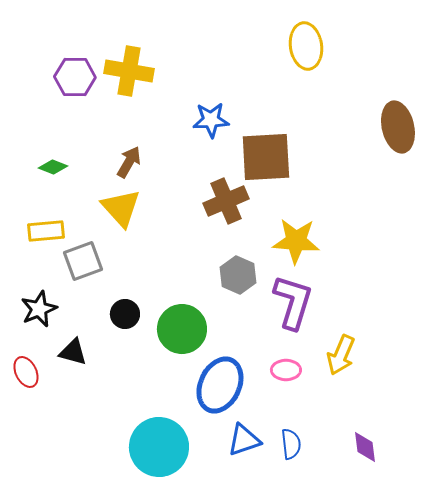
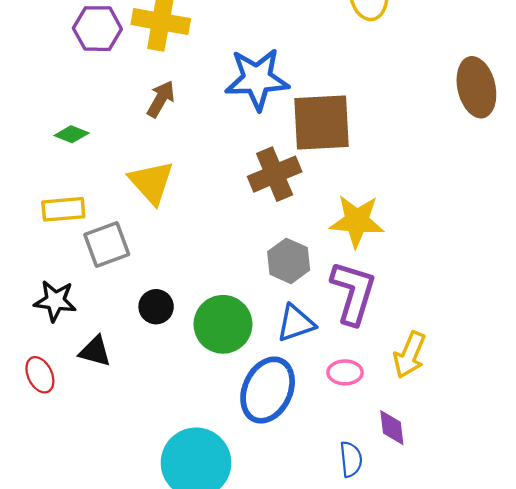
blue star: (211, 120) -> (257, 79), size x1.5
brown arrow: (129, 162) -> (161, 99), moved
black star: (39, 309) -> (55, 301), turned 30
blue triangle: (244, 440) -> (296, 323), moved
purple diamond: (365, 447) -> (392, 428), moved

